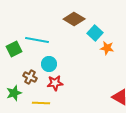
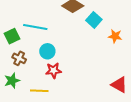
orange star: (107, 48) -> (115, 36), moved
brown cross: (30, 77) -> (19, 58), moved

